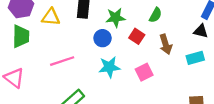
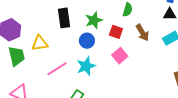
yellow triangle: (51, 17) -> (40, 43), moved
cyan star: (109, 67) -> (86, 66), moved
pink square: (144, 72) -> (120, 56), moved

